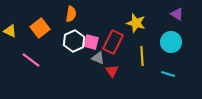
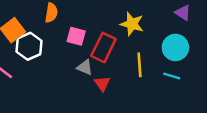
white hexagon: (74, 41) -> (29, 46), moved
pink square: (91, 42) -> (76, 36), moved
cyan line: (168, 74) -> (172, 76), moved

